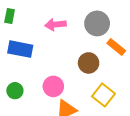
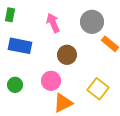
pink arrow: (55, 25) -> (53, 23), turned 72
brown circle: (89, 63) -> (67, 55), moved

